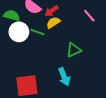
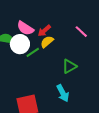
white circle: (19, 32) -> (20, 44), moved
green line: (38, 32) -> (33, 52), turned -48

